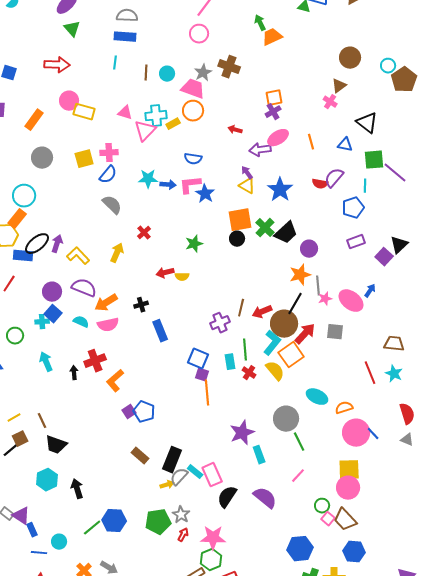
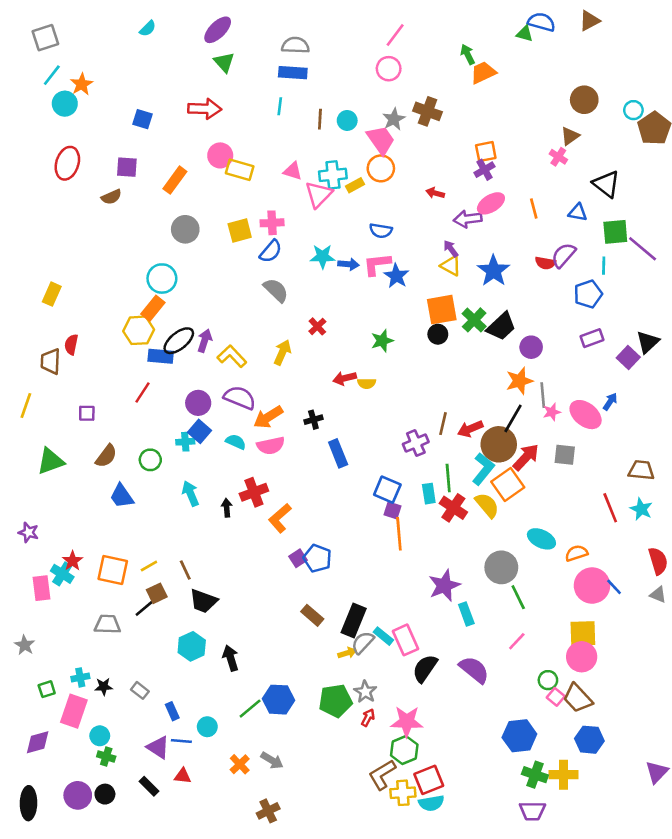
pink trapezoid: (193, 89) -> (381, 140), turned 35
red cross: (249, 373) -> (453, 508), size x1.5
purple triangle: (21, 516) -> (158, 747), moved

